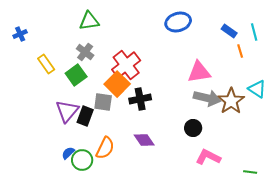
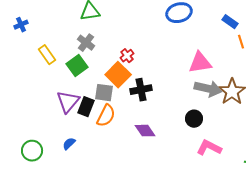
red cross: (126, 65) -> (127, 56), size x0.5
orange semicircle: (105, 148) -> (106, 116), moved
green circle: (82, 160) -> (32, 151), moved

